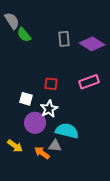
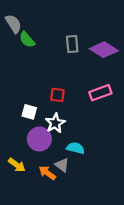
cyan semicircle: (67, 131) -> (76, 148), size x0.7
gray triangle: (55, 146) -> (62, 165), turned 32

